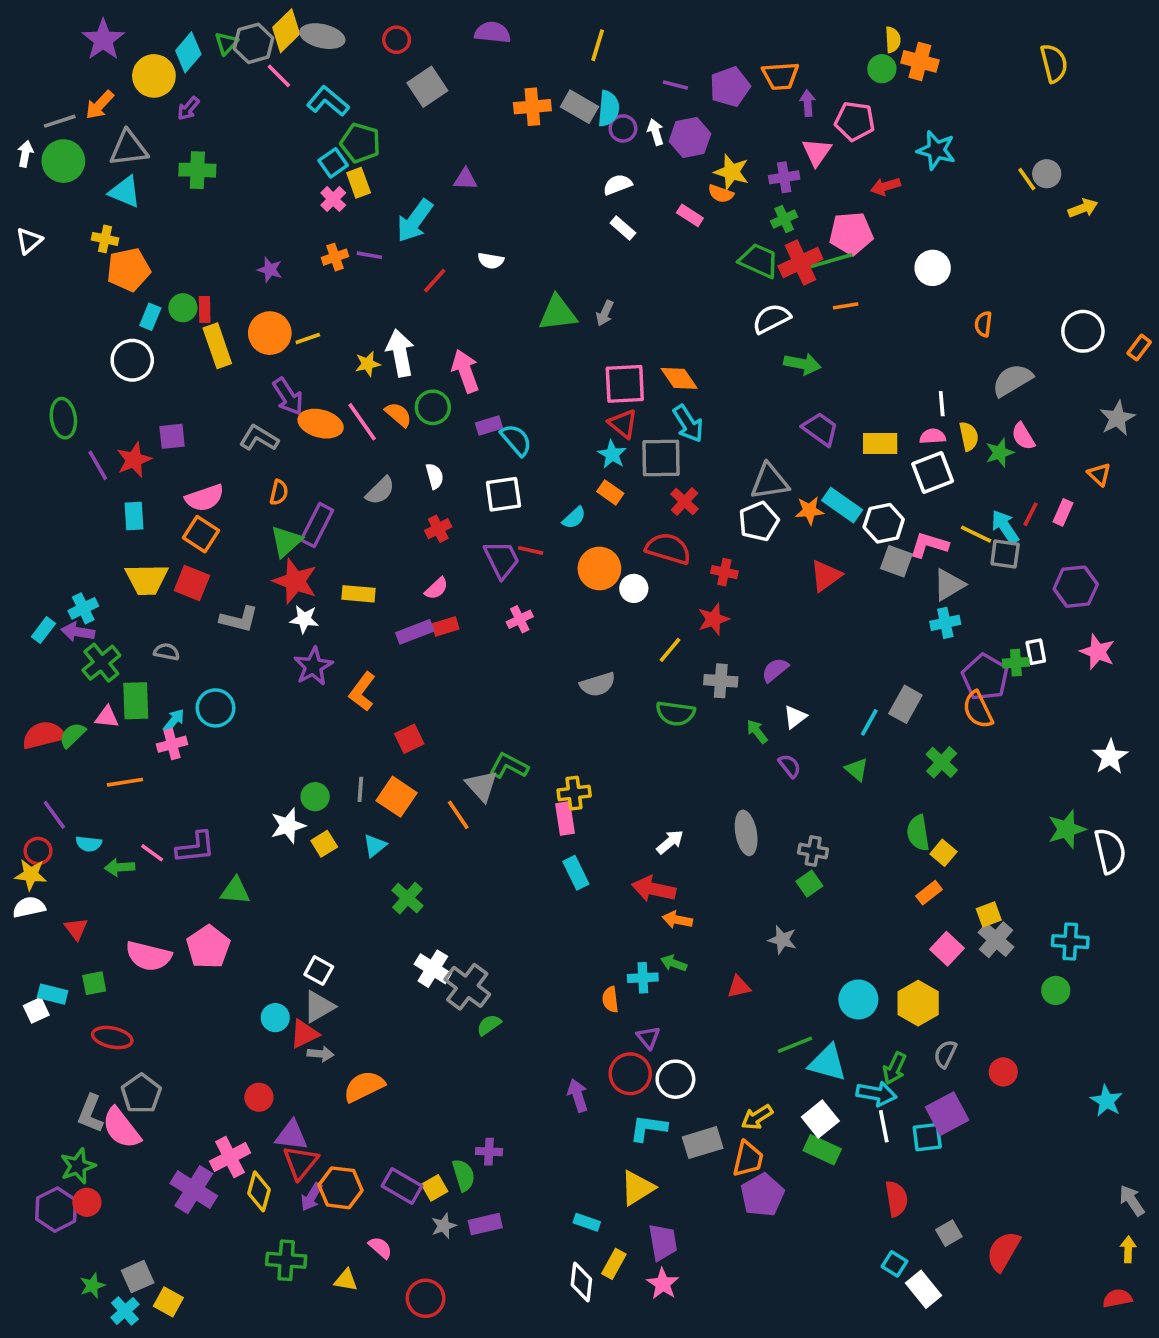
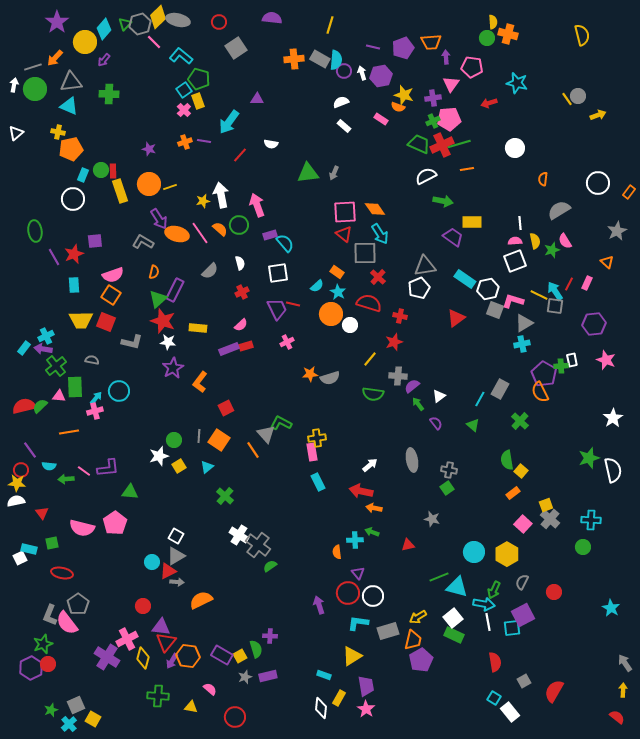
pink pentagon: (851, 233) -> (449, 119), moved
yellow rectangle: (880, 444) -> (472, 222), moved
cyan star: (612, 454) -> (338, 292), moved
orange star: (809, 511) -> (310, 374), moved
purple semicircle: (775, 670) -> (412, 386), moved
red semicircle: (1117, 1298) -> (617, 717), turned 49

